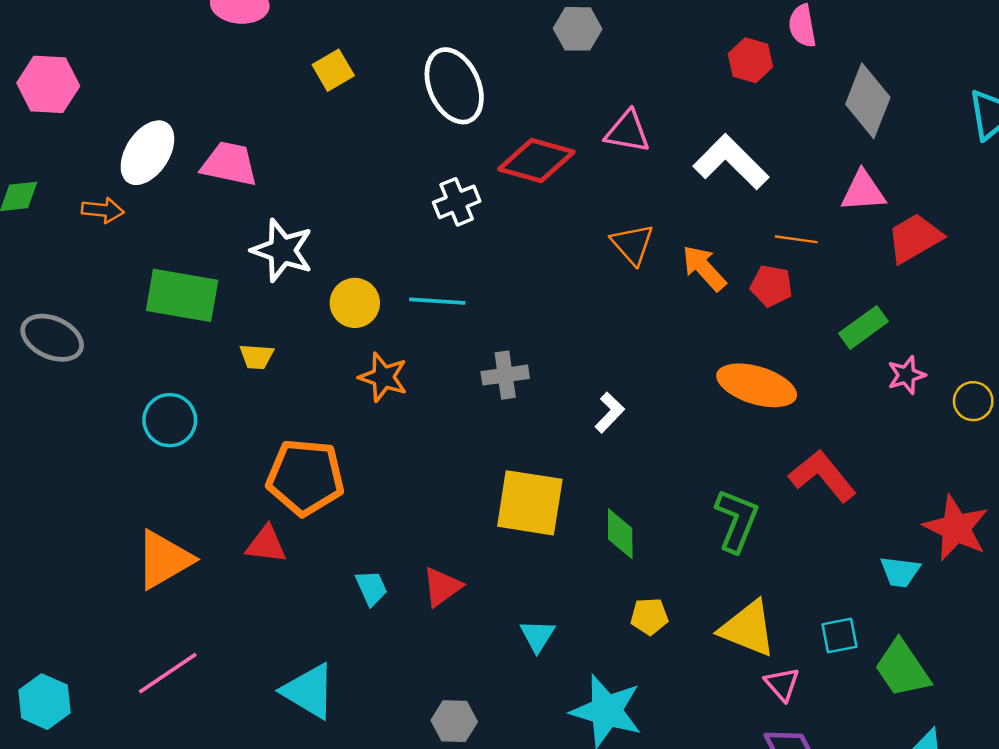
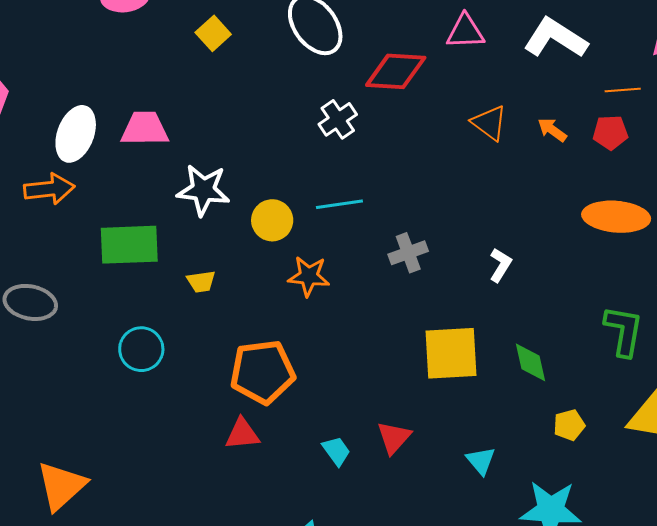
orange arrow: (103, 210) -> (49, 189), size x1.4
orange arrow: (704, 268) -> (552, 130), size x0.7
orange triangle: (164, 560) -> (61, 486), moved

